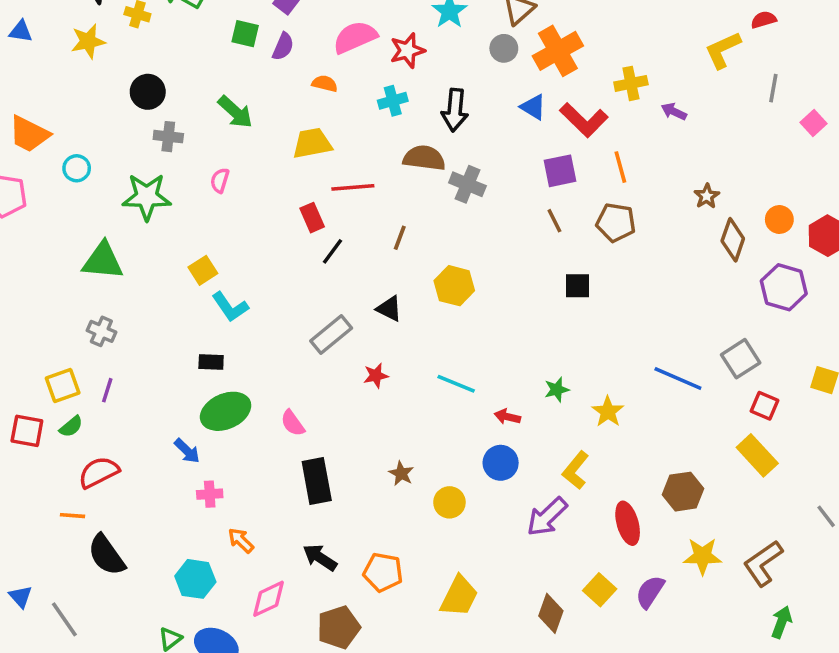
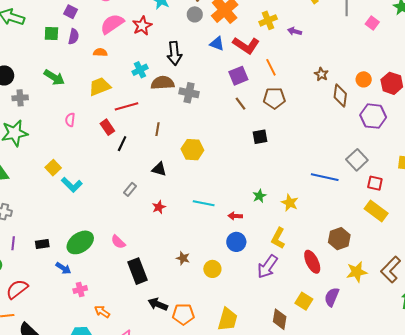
cyan cross: (393, 101) -> (140, 70), moved
pink semicircle: (220, 180) -> (70, 120), moved
gray rectangle: (331, 335) -> (130, 189), size x0.6
black rectangle: (211, 362) -> (42, 244), moved
black arrow: (320, 558) -> (158, 304), moved

